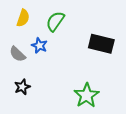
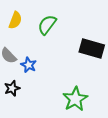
blue star: (39, 46) -> (29, 65), moved

